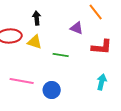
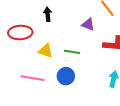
yellow triangle: (35, 42) -> (46, 51), moved
blue circle: (52, 90) -> (66, 76), moved

